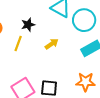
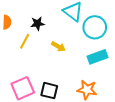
yellow arrow: (52, 44) -> (58, 47), turned 56

